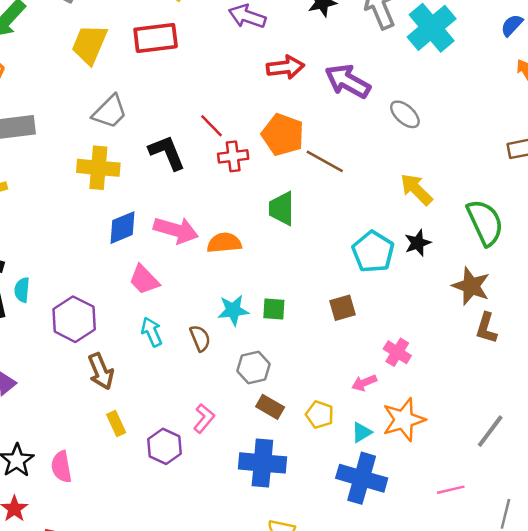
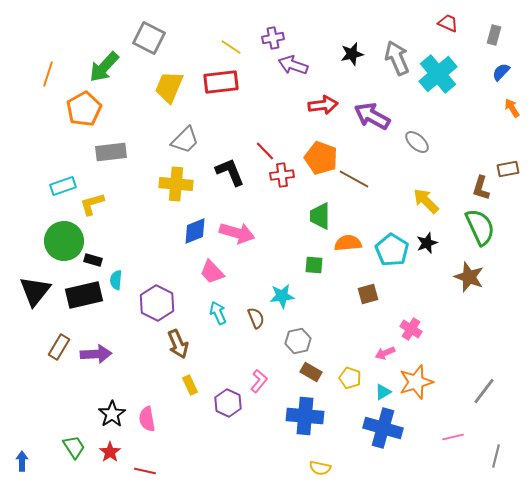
orange semicircle: (224, 243) -> (348, 243), moved
green square: (274, 309) -> (314, 265), moved
brown L-shape: (486, 328) -> (481, 188), moved

